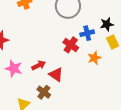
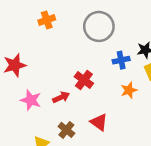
red cross: (71, 45) -> (84, 80), moved
red triangle: (56, 75) -> (99, 122), moved

